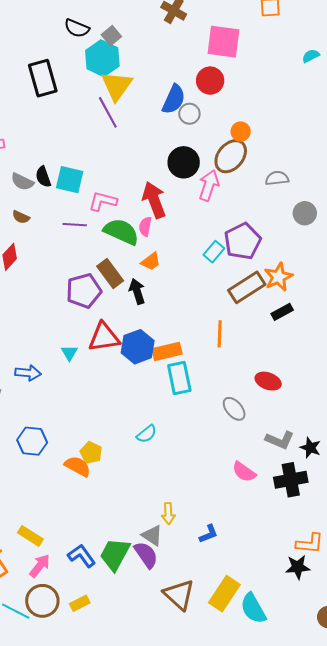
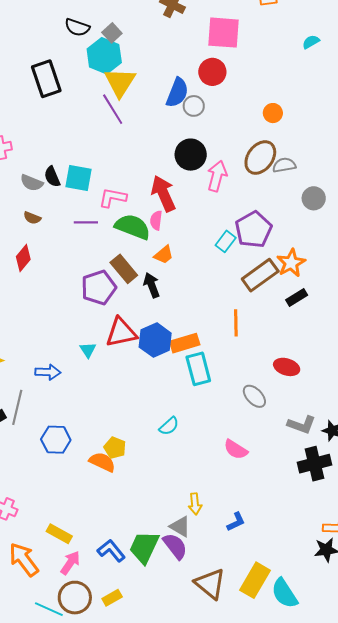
orange circle: (241, 132) -> (273, 113), moved
brown ellipse: (231, 156) -> (260, 158), moved
pink semicircle: (244, 472) -> (236, 449), moved

